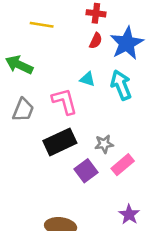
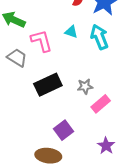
pink L-shape: (65, 101) -> (41, 41), moved
gray trapezoid: (23, 110) -> (17, 58), turned -80
purple square: (86, 171) -> (63, 130), moved

